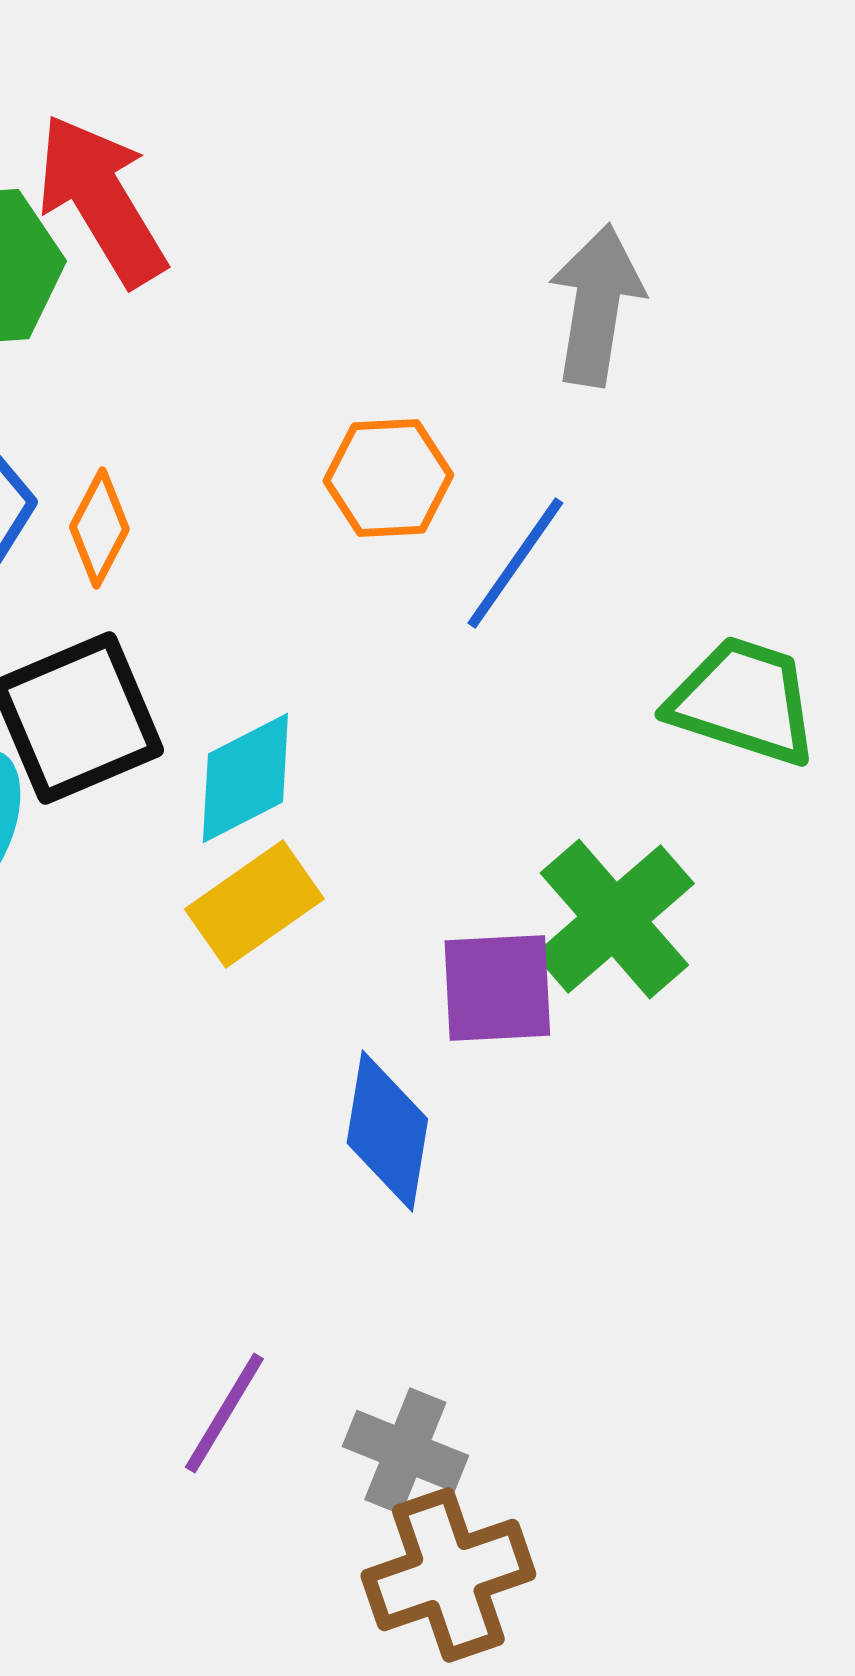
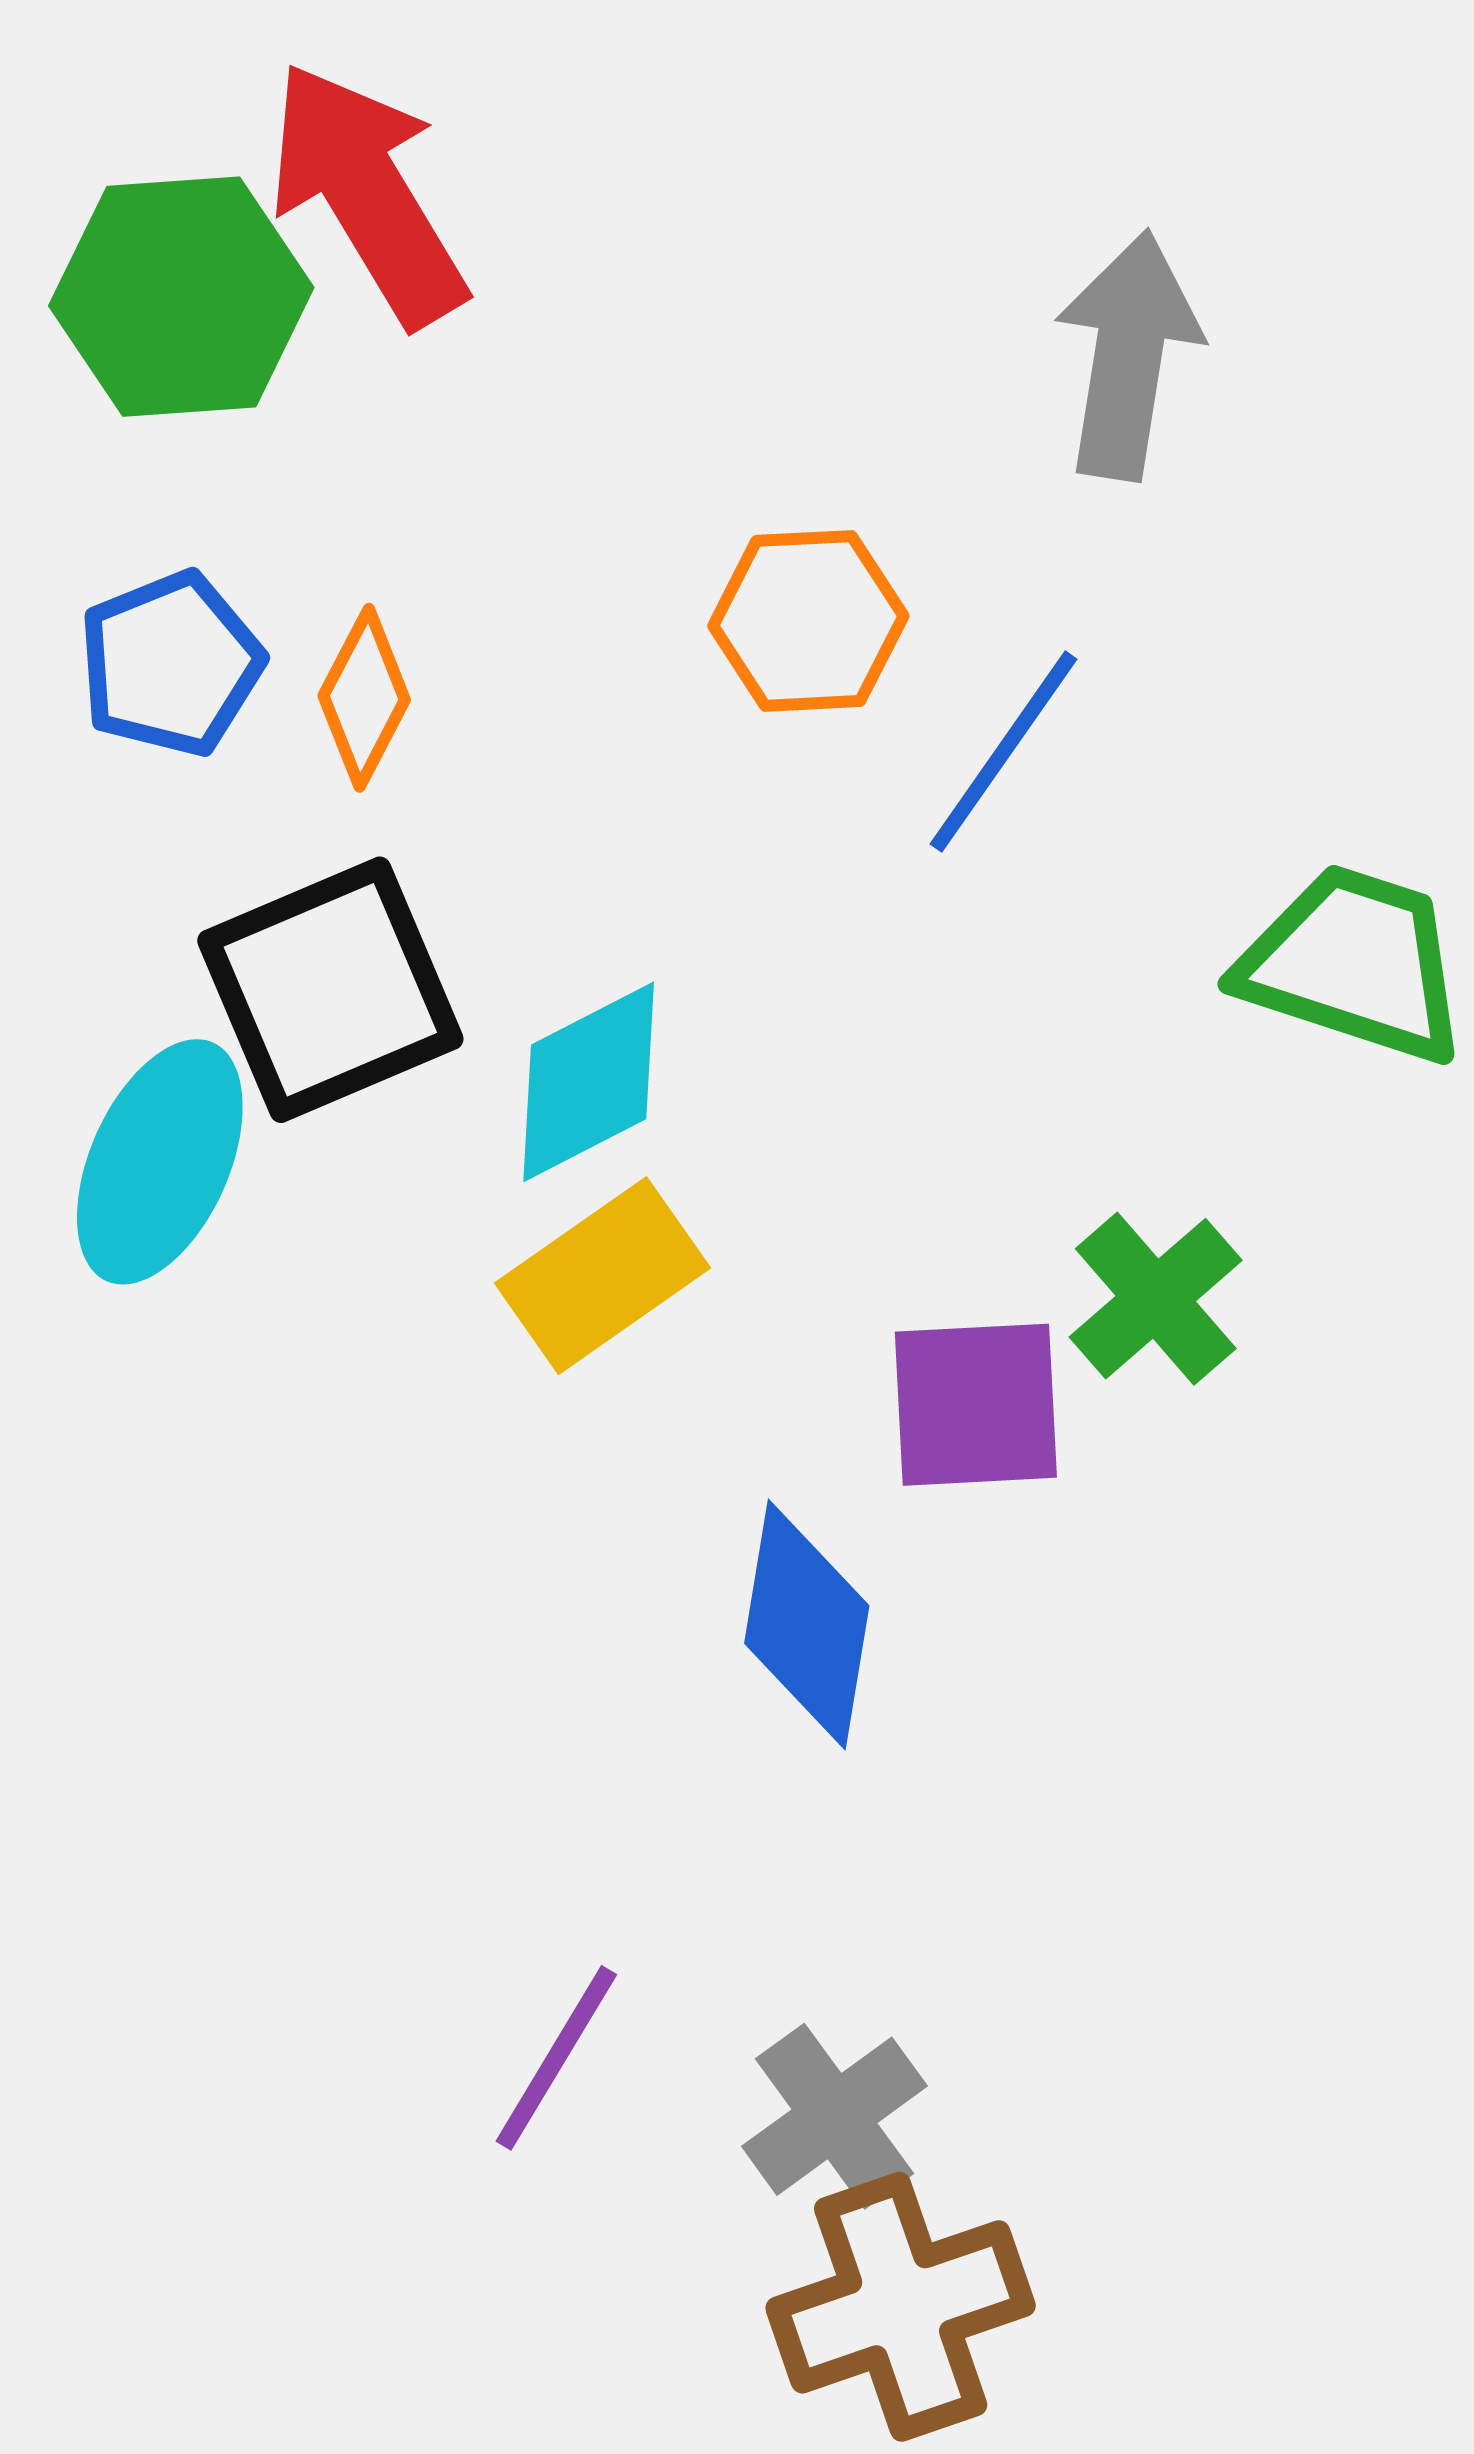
green cross: (614, 919) -> (1156, 1299), size x0.7
gray cross: (405, 1451) -> (834, 2116), turned 32

